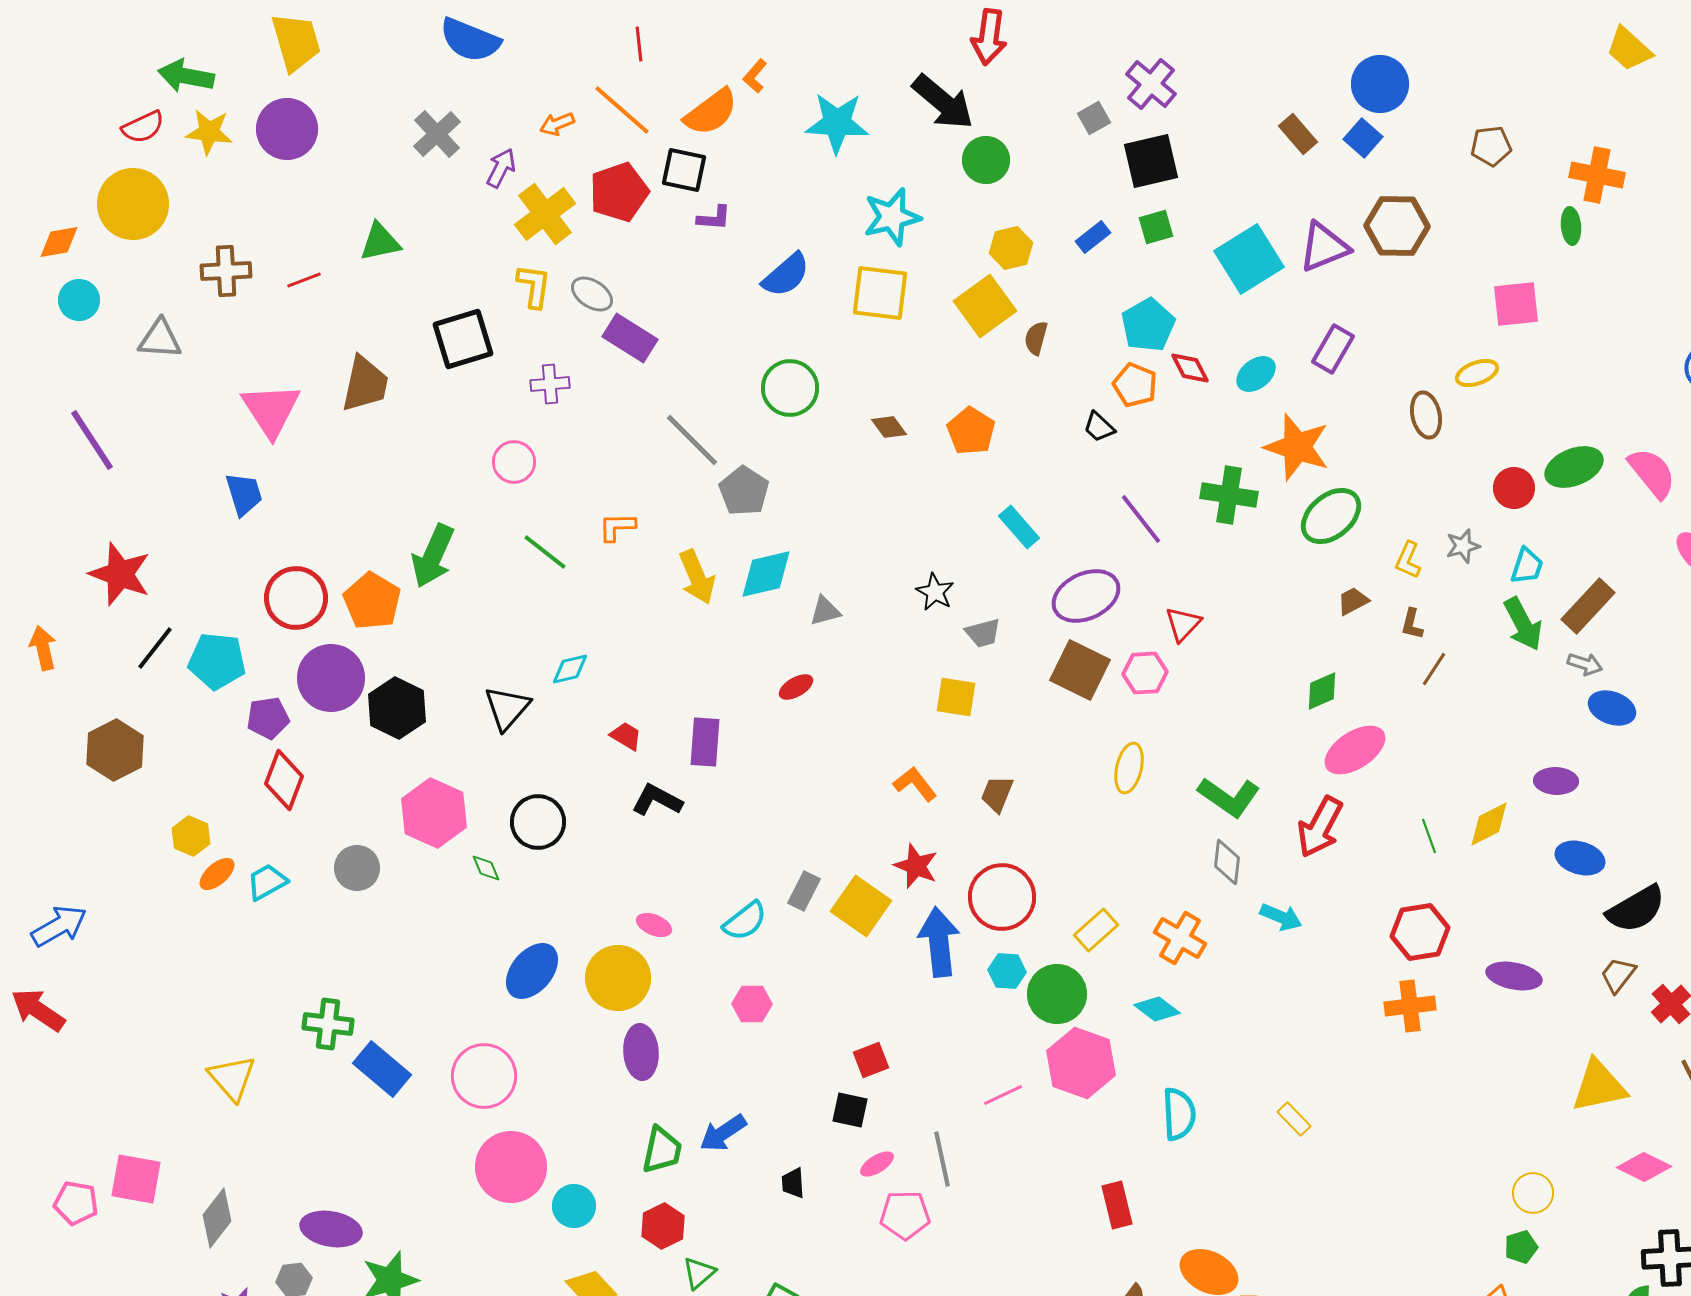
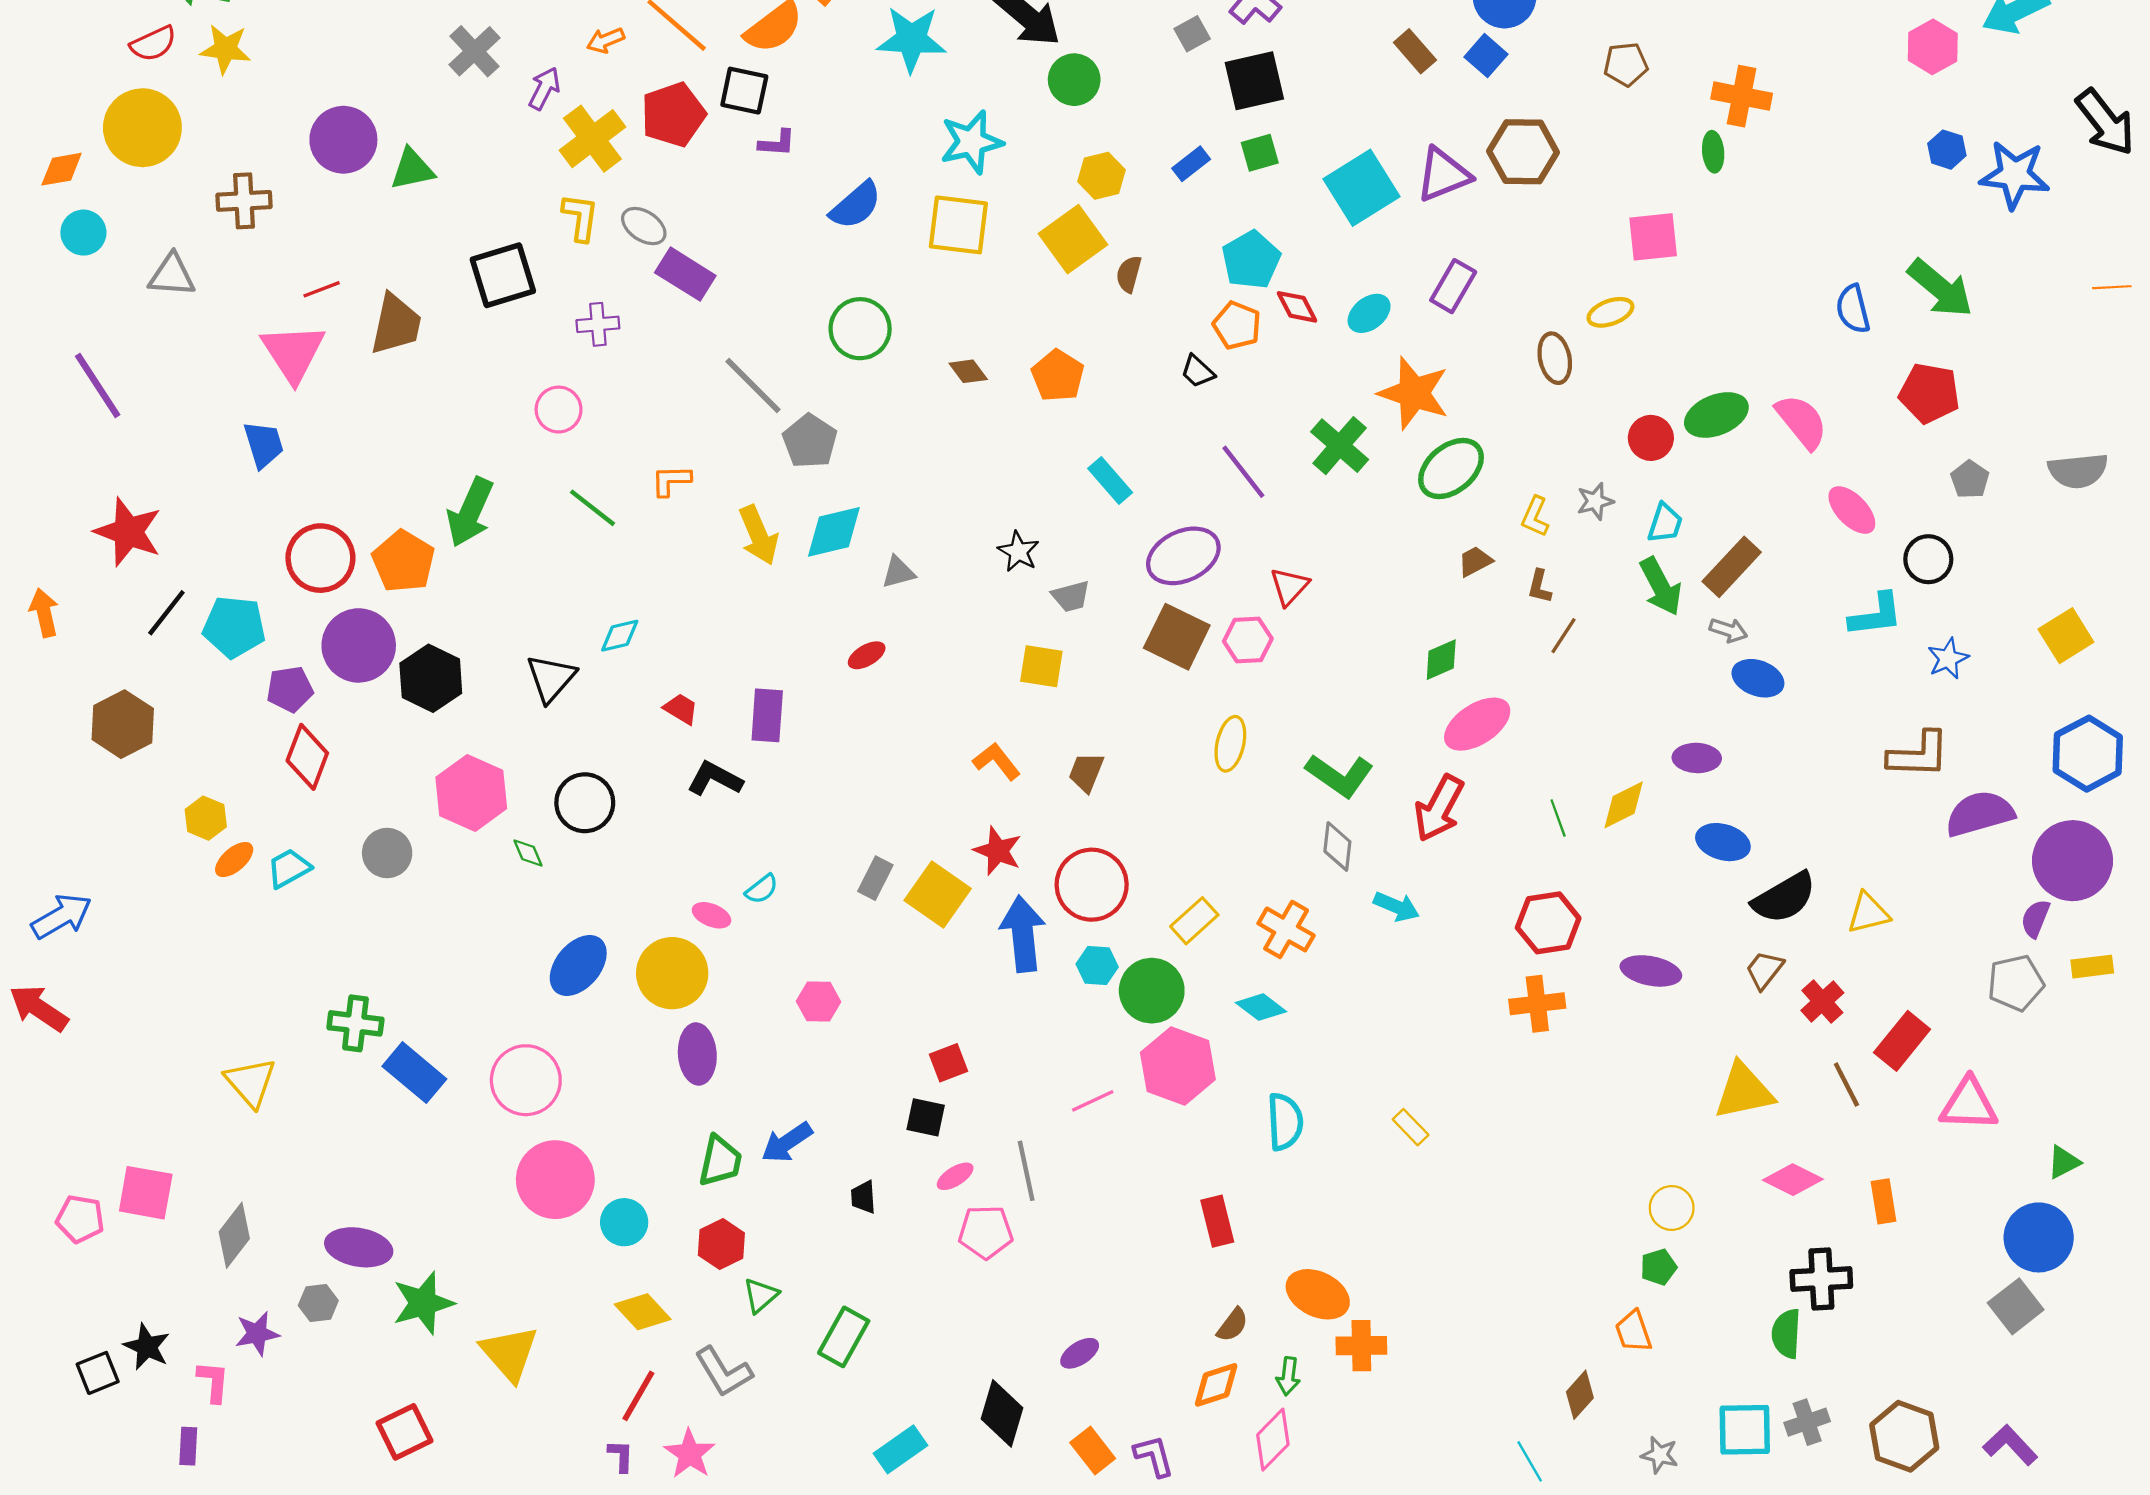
purple circle: (287, 129) -> (343, 140), moved
red line: (304, 280) -> (322, 289), moved
green cross: (1229, 495) -> (1340, 446), turned 32
cyan semicircle: (745, 921) -> (762, 889), moved, size x0.7

